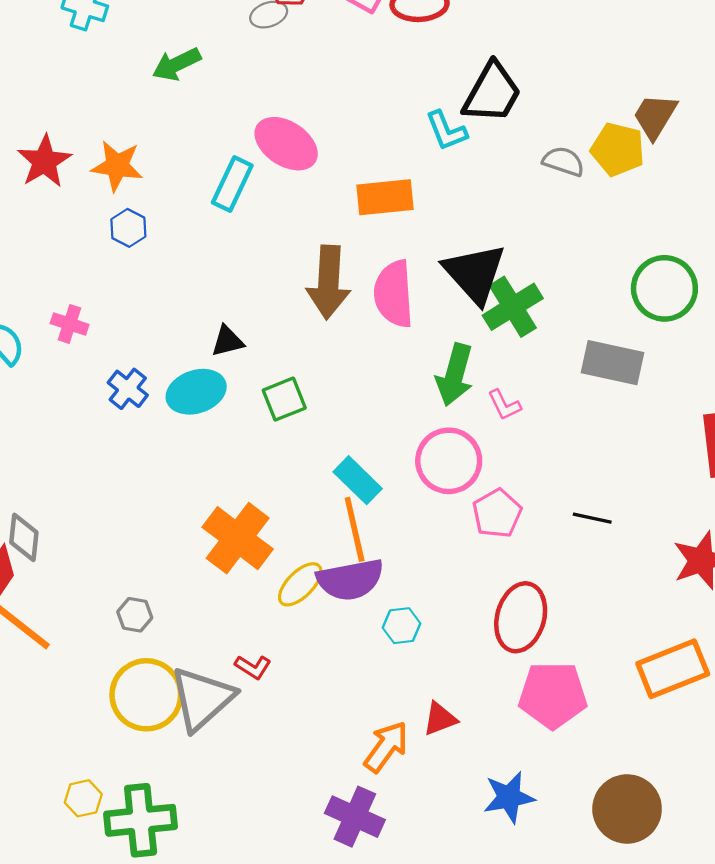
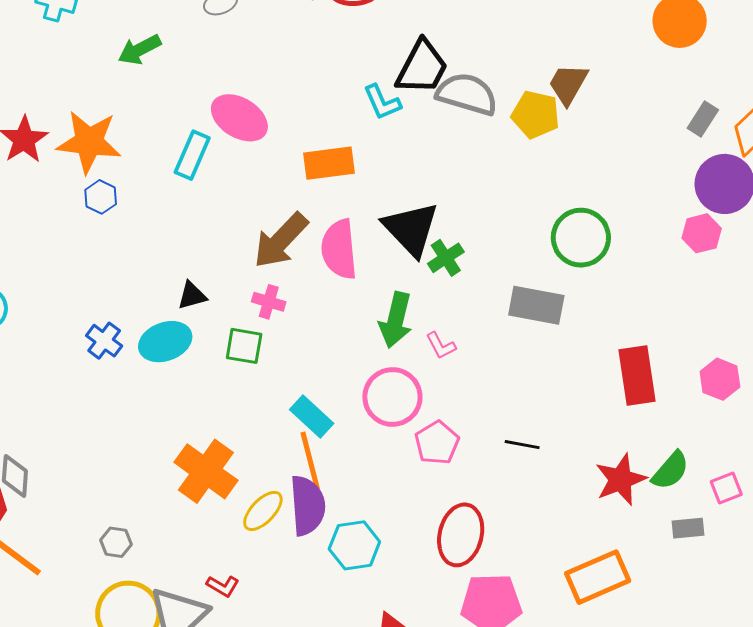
gray semicircle: (563, 161) -> (467, 94), moved, size x1.6
orange star: (117, 166) -> (89, 142), size x1.4
brown arrow: (328, 282) -> (281, 241), turned 42
green cross: (513, 307) -> (446, 258), size x0.7
pink cross: (70, 324) -> (269, 302), moved
green square: (284, 399) -> (244, 346), turned 33
purple semicircle: (350, 580) -> (308, 506), turned -82
cyan hexagon: (402, 626) -> (354, 545), size x1.5

